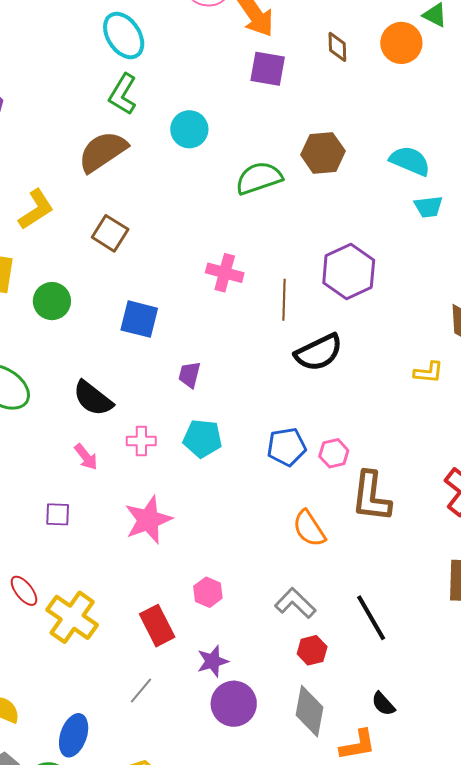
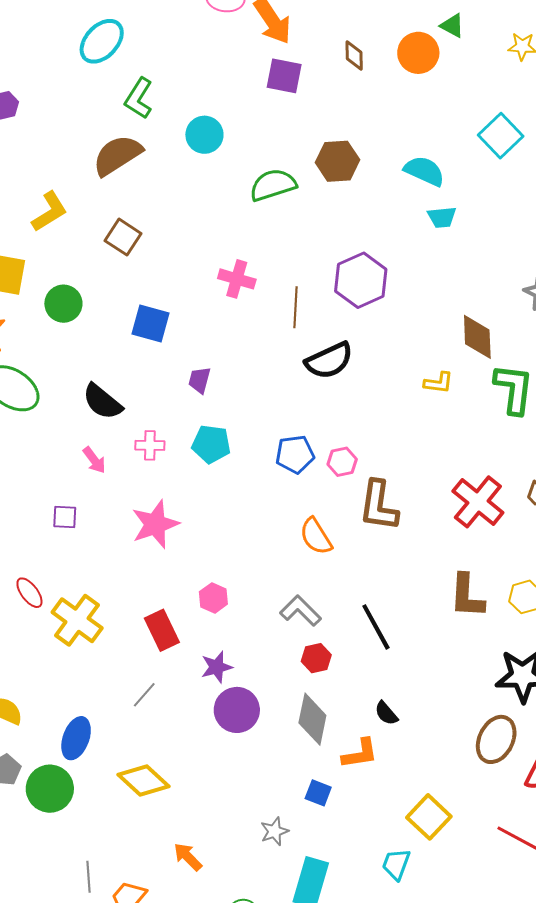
cyan ellipse: (124, 36) -> (102, 41), moved, turned 75

